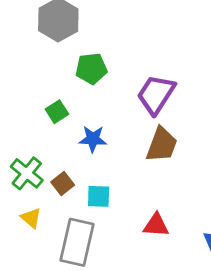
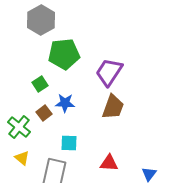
green pentagon: (91, 69) -> (64, 54), size x1.4
brown square: (63, 183) -> (44, 113), moved

